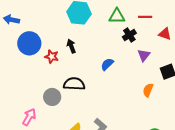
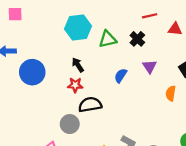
green triangle: (117, 16) -> (108, 39), moved
purple triangle: (144, 55) -> (150, 66), moved
red star: (52, 57) -> (75, 85), moved

